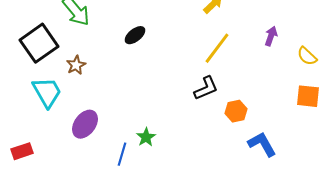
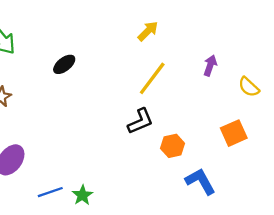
orange square: (308, 96) -> (234, 133), moved, turned -30
green star: (146, 137) -> (82, 195), moved
blue line: (122, 154) -> (50, 192), turned 55

